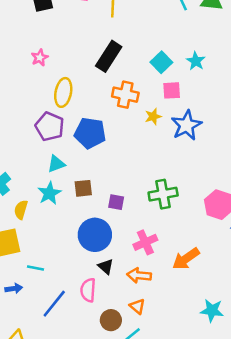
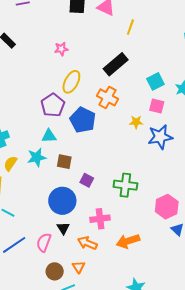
orange cross: (125, 95) -> (108, 97), moved

